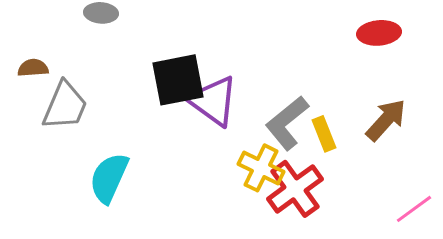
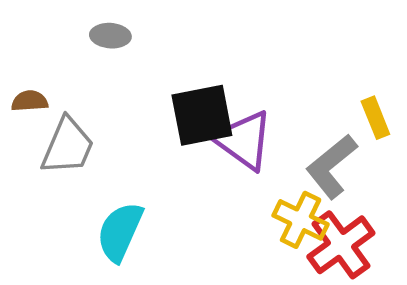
yellow rectangle: (324, 134) -> (375, 118), moved

